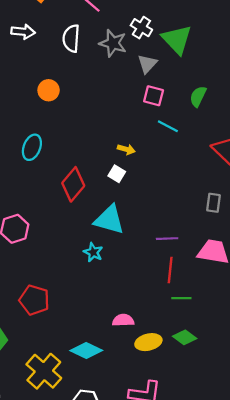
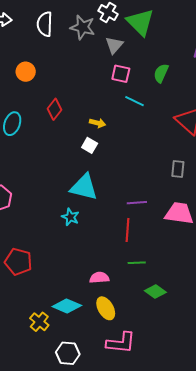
red diamond: (73, 184) -> (55, 109), moved, size x0.7
red line: (170, 270) -> (127, 230), moved
green line: (181, 298) -> (137, 263), moved
yellow ellipse: (148, 342) -> (106, 308), moved, turned 75
yellow cross: (44, 371) -> (39, 322), moved, size x0.6

